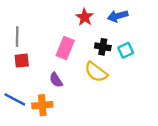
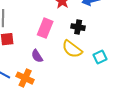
cyan square: (126, 50) -> (100, 57), moved
orange cross: (42, 105) -> (25, 78), turned 30

